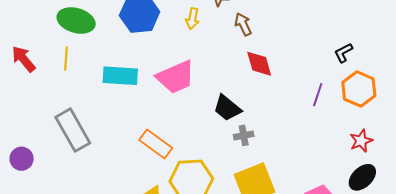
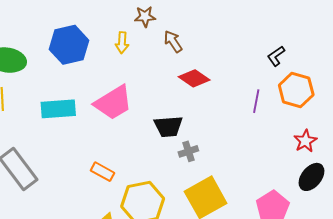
red diamond: (259, 64) -> (194, 78), turned -32
black trapezoid: (227, 108) -> (168, 126), turned -36
orange rectangle: (156, 144) -> (102, 172), size x0.7

